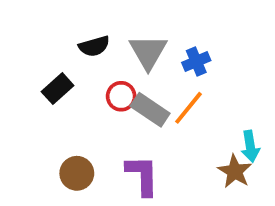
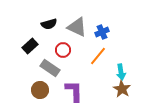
gray triangle: (148, 52) -> (77, 27), turned -35
gray rectangle: (150, 110) -> (50, 68), moved
cyan arrow: (250, 146) -> (121, 72), moved

